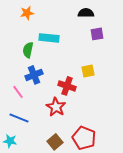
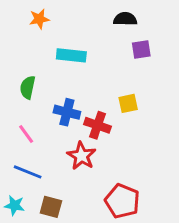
green semicircle: (28, 50) -> (28, 87), moved
blue cross: (34, 75) -> (67, 112), moved, turned 36
brown square: (55, 142) -> (51, 207), moved, turned -35

